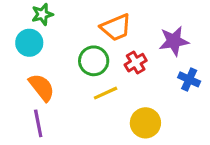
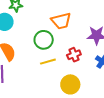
red cross: (136, 63) -> (74, 55), moved

